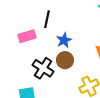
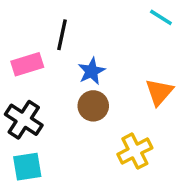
black cross: (43, 68) -> (24, 120), moved

